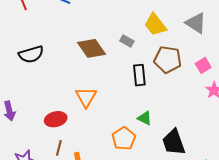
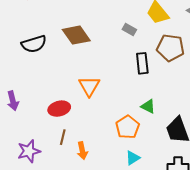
brown diamond: (91, 48) -> (76, 35), moved

